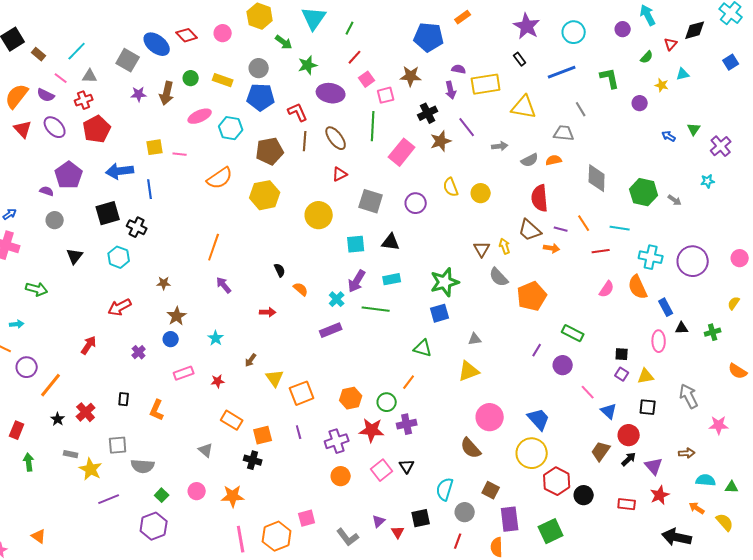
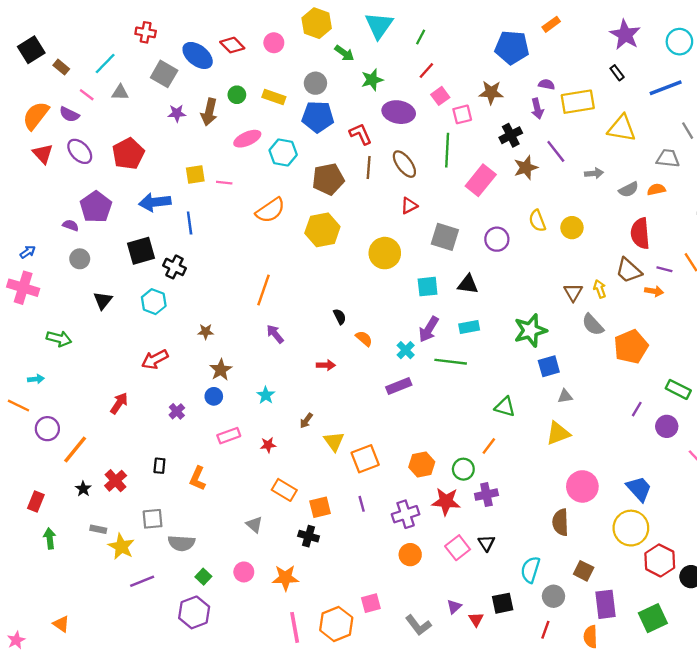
red cross: (84, 100) -> (146, 32), moved, turned 30
blue square: (440, 313) -> (549, 366), moved
brown semicircle: (471, 448) -> (560, 522), turned 40

